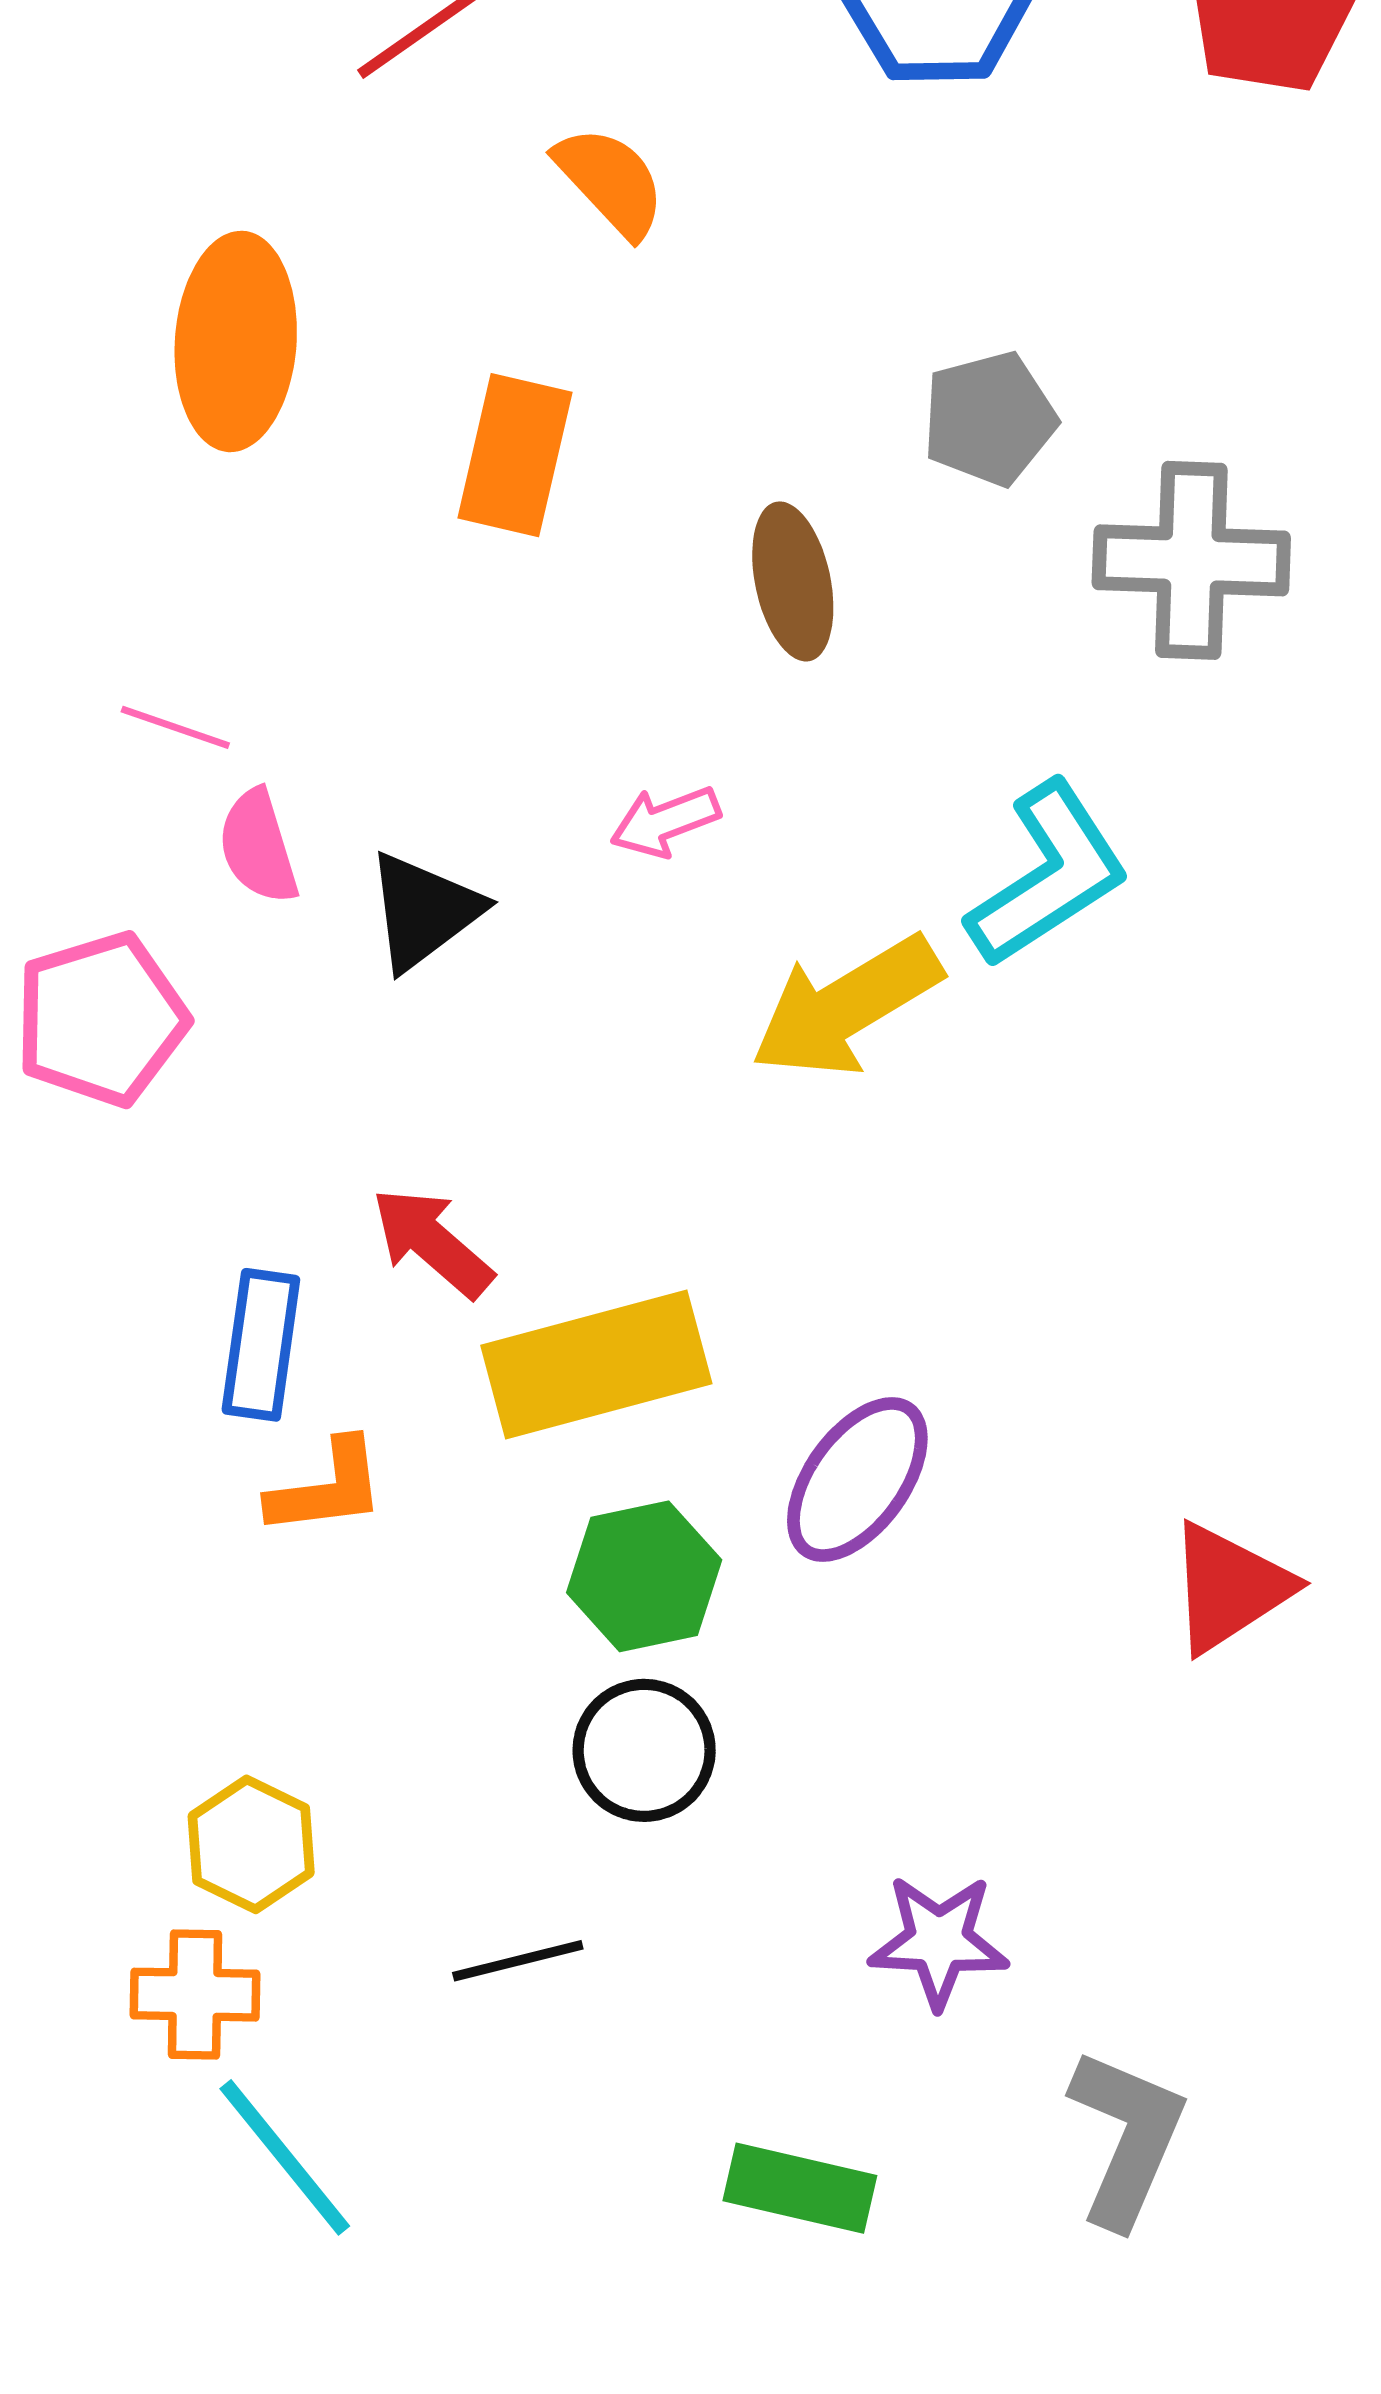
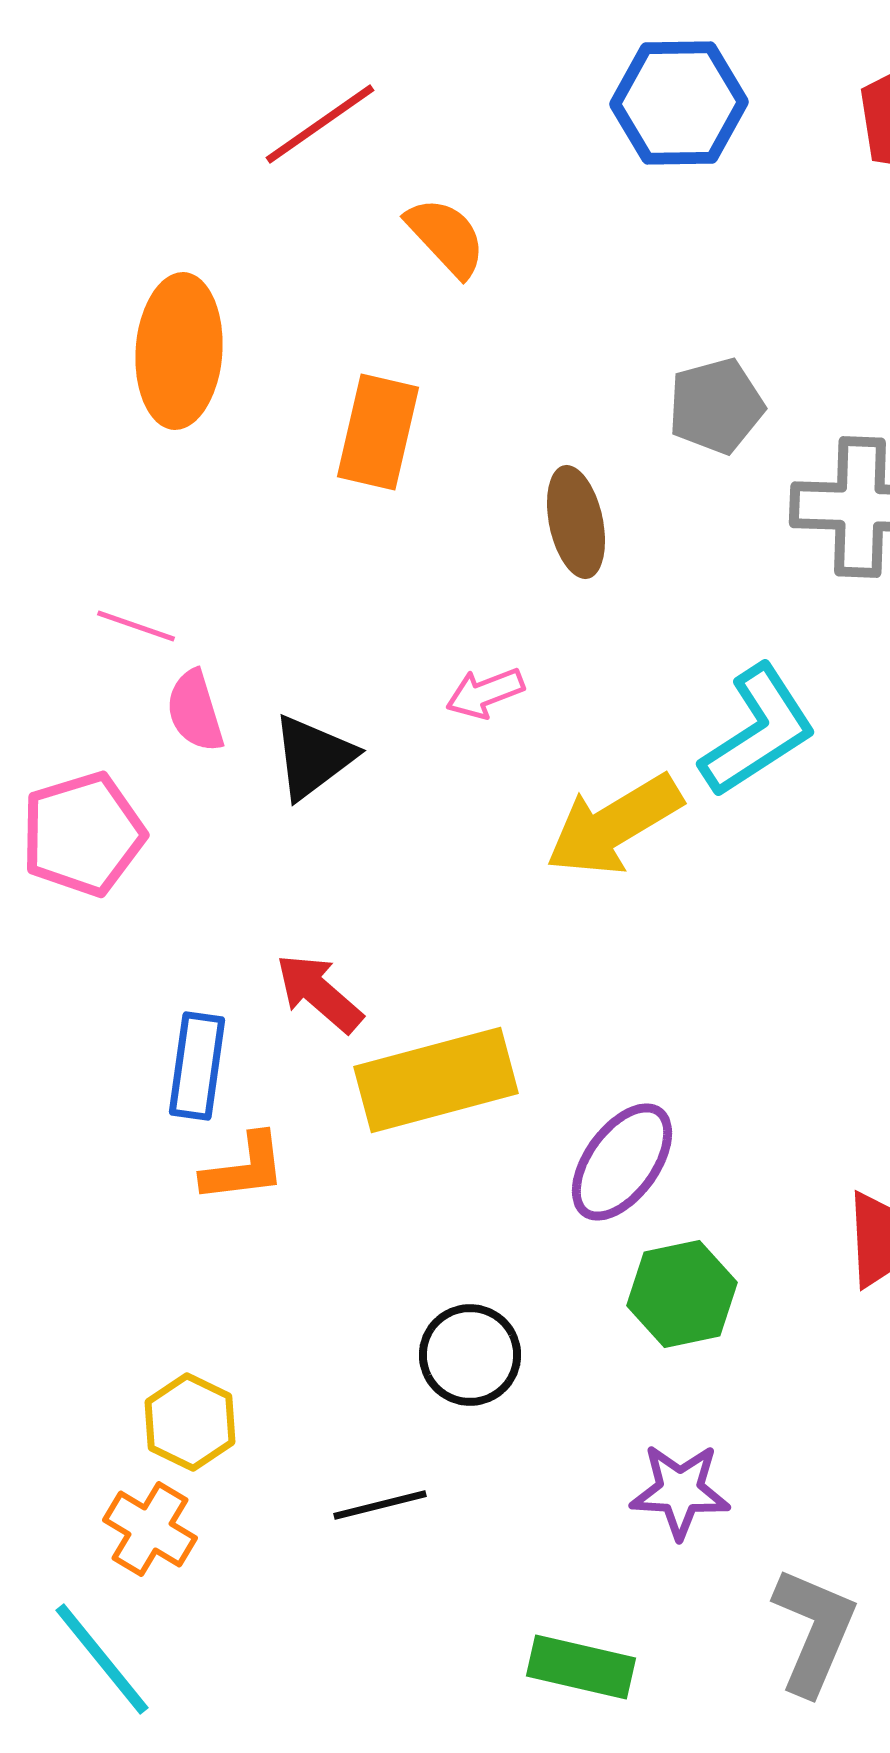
green hexagon: (644, 1576) -> (682, 1294), moved
orange cross: (195, 1995) -> (150, 1529), turned 30
cyan line: (285, 2157) -> (102, 1659), moved

